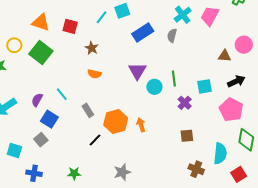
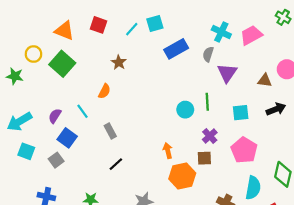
cyan cross: (183, 15) -> (221, 32), turned -30
pink trapezoid: (210, 16) -> (251, 35), turned 30
red square: (70, 26) -> (99, 25), moved
purple triangle: (137, 71) -> (227, 73), moved
orange semicircle: (94, 74) -> (104, 91), moved, turned -80
purple cross: (185, 103) -> (210, 136), moved
pink pentagon: (231, 110) -> (244, 150), moved
orange hexagon: (116, 122) -> (182, 176), moved
brown square: (187, 136) -> (204, 158), moved
cyan square: (14, 150) -> (26, 151), moved

